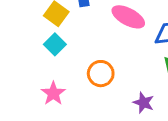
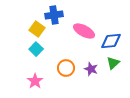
purple star: (144, 103) -> (91, 69), moved

